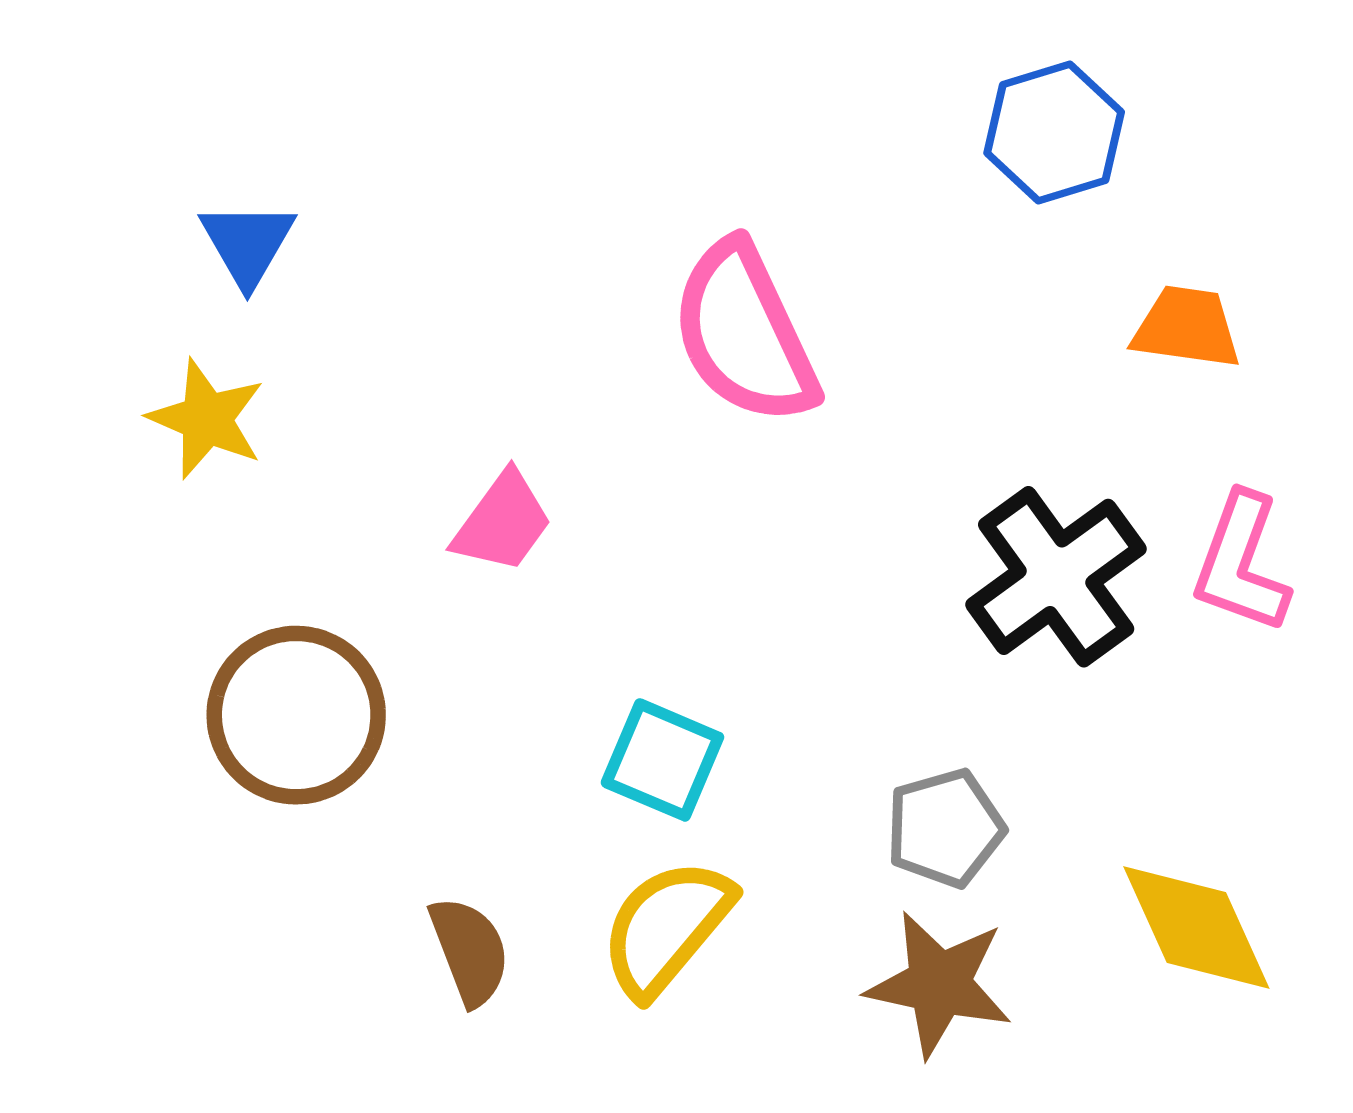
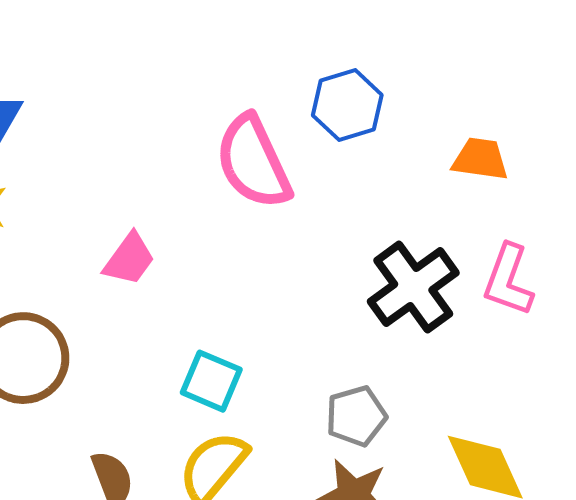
blue hexagon: (1054, 133) -> (347, 105), moved

